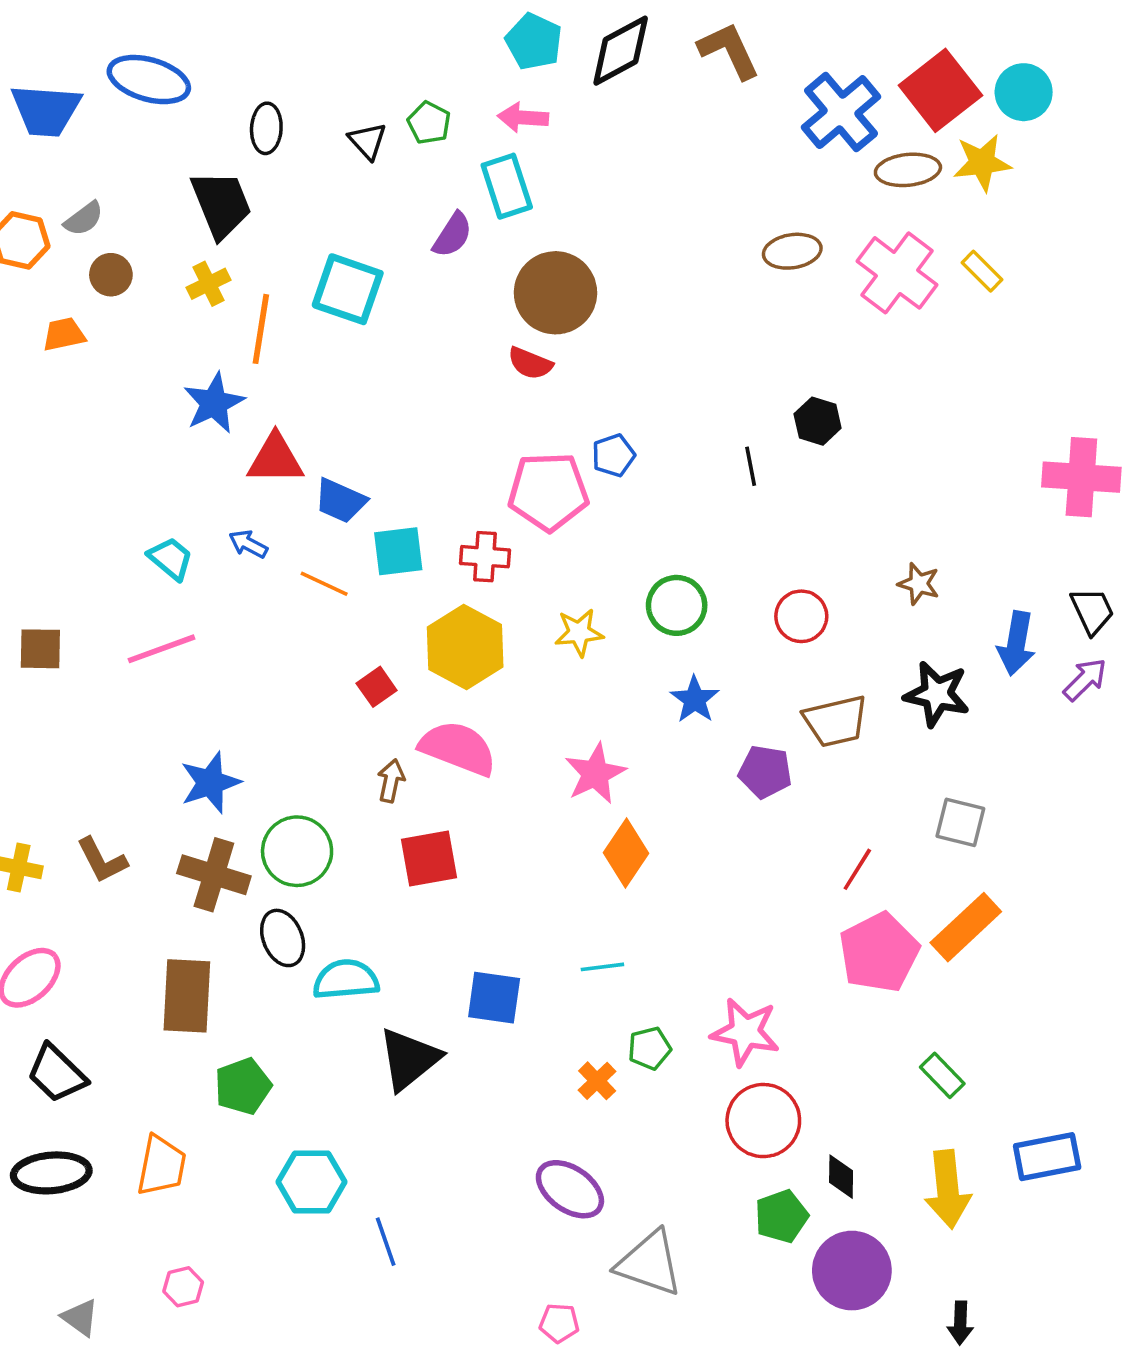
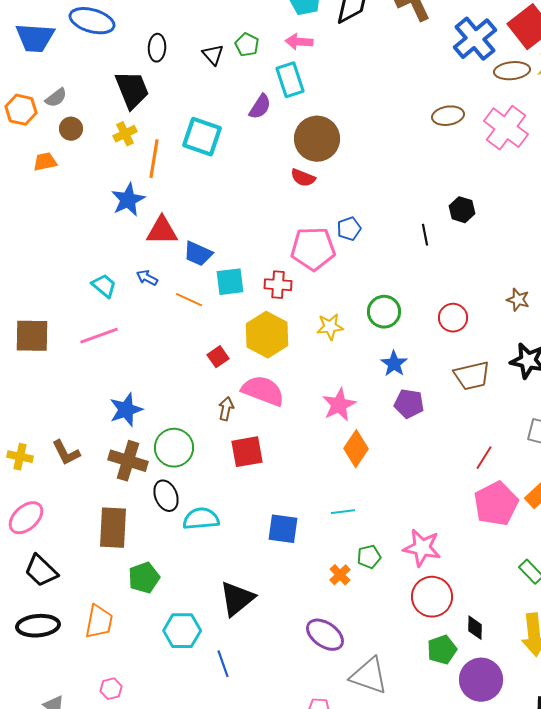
brown square: (40, 649) -> (32, 336), size x1.4
purple pentagon: (765, 772) -> (409, 404), moved
black triangle: (409, 1059) -> (237, 599), moved

